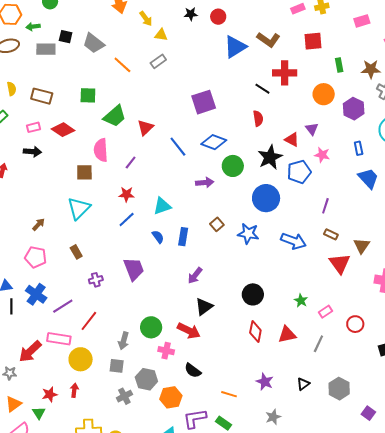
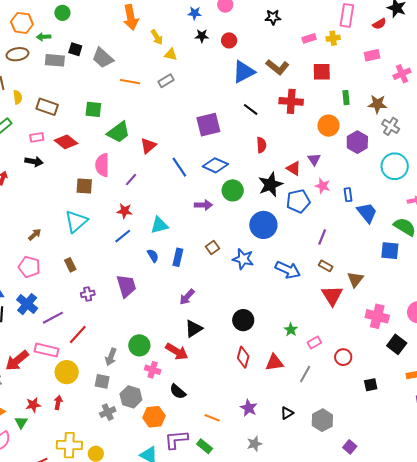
orange line: (122, 65) -> (130, 82), turned -36
black line: (262, 89) -> (251, 109), moved
blue rectangle: (359, 148) -> (348, 195), moved

